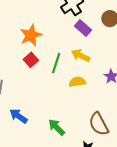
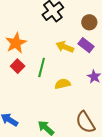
purple rectangle: (83, 28) -> (86, 45), moved
yellow arrow: (81, 55) -> (65, 47), moved

